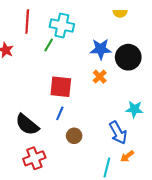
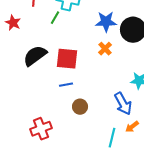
blue line: (60, 113) -> (66, 85), turned 56
black semicircle: (27, 125) -> (35, 56), moved, turned 105

